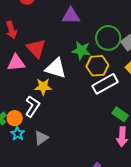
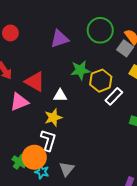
green circle: (108, 38) -> (100, 30), moved
white triangle: (56, 68) -> (60, 95), size x0.6
white rectangle: (105, 84) -> (114, 96), size x0.7
orange circle: (15, 118) -> (34, 157), size x1.5

